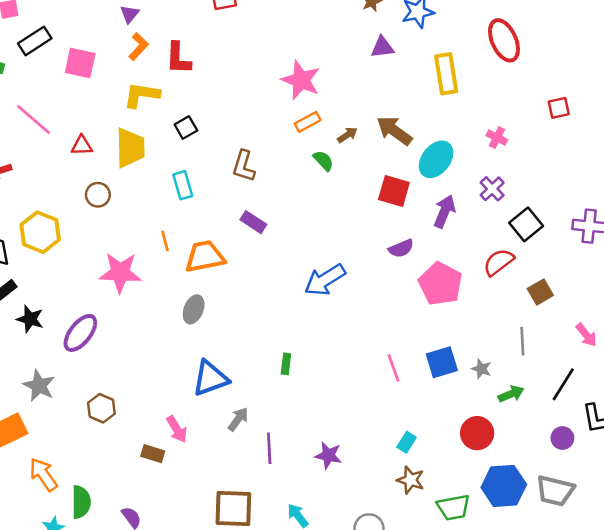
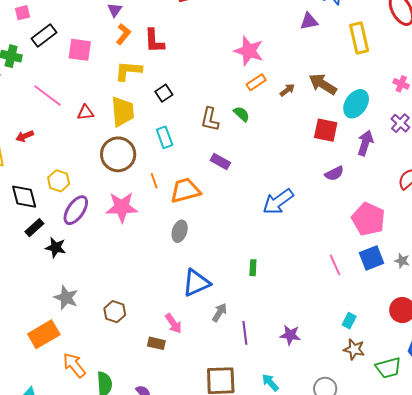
green semicircle: (323, 161) -> (242, 114), moved
brown circle: (98, 195) -> (118, 154), moved, size x1.8
yellow hexagon: (40, 232) -> (59, 181), size x0.7
pink pentagon: (440, 284) -> (368, 219), moved
purple ellipse: (80, 333) -> (76, 210), moved

